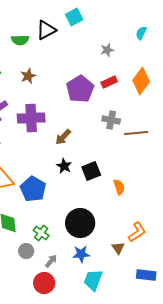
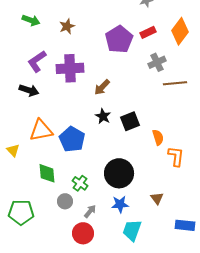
gray cross: (111, 120) -> (157, 62), moved, turned -36
orange L-shape: (137, 232) -> (176, 156), moved, turned -50

